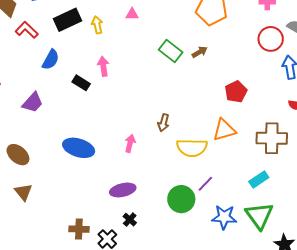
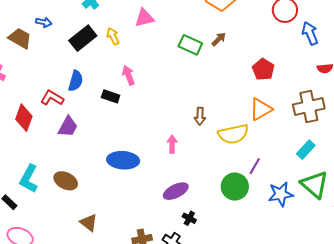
pink triangle: (132, 14) -> (144, 18), size x1.5
red L-shape: (27, 30) -> (52, 98), moved
brown triangle: (23, 192) -> (89, 223), moved

